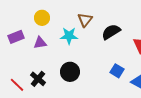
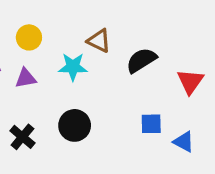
brown triangle: (85, 20) -> (99, 41), turned -42
blue square: (117, 71) -> (151, 124), turned -32

